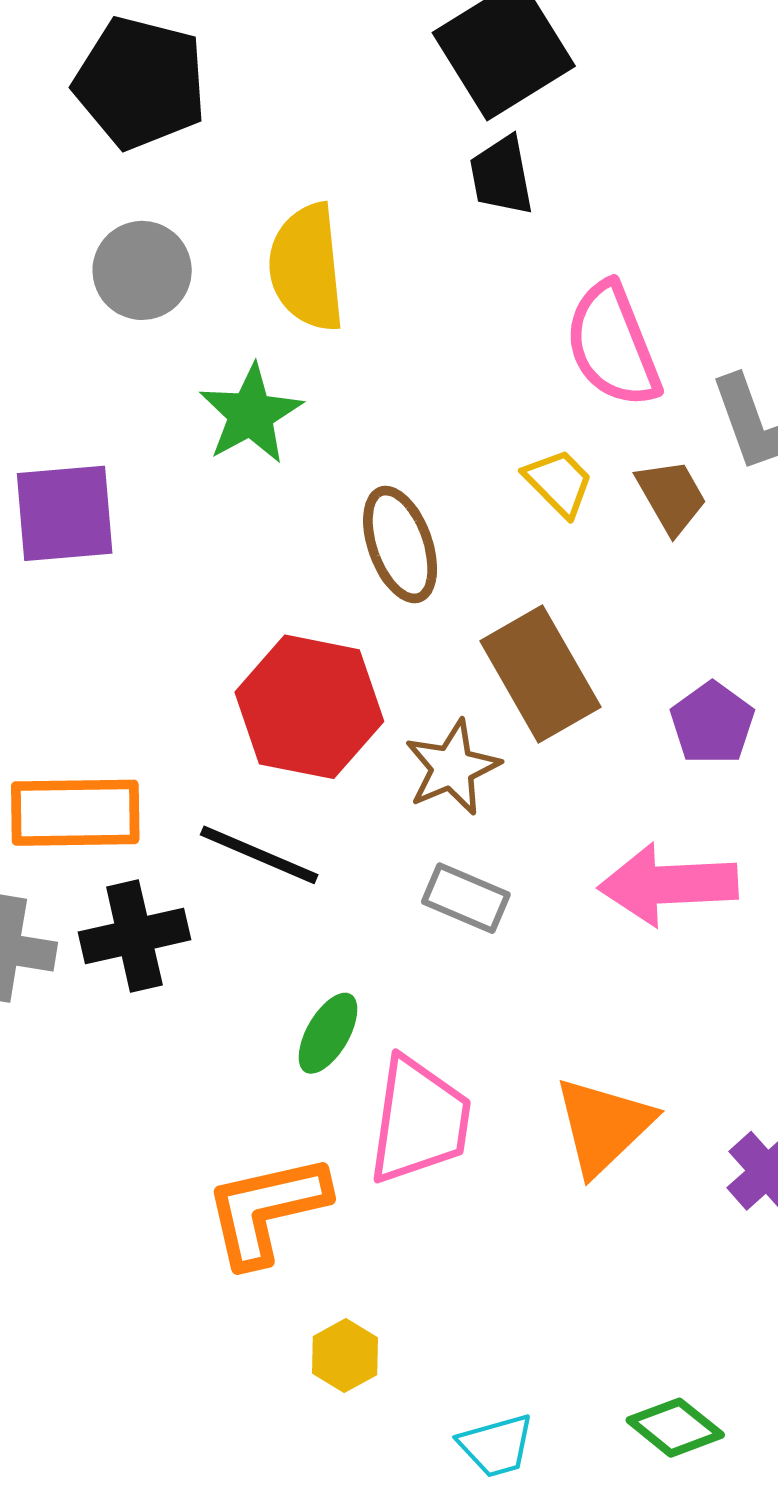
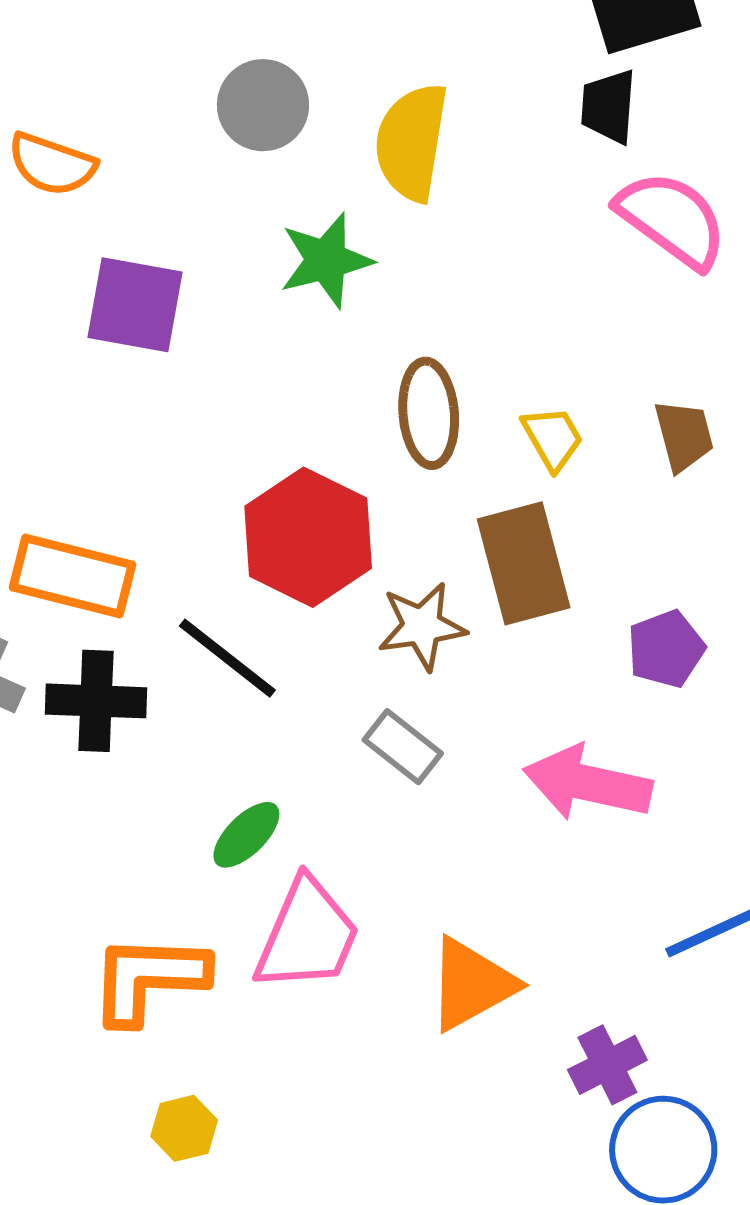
pink semicircle: (613, 345) -> (672, 219), moved, turned 133
yellow trapezoid: (559, 483) -> (553, 438), moved

